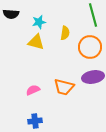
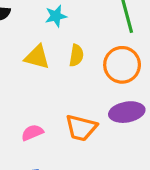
cyan star: (39, 22) -> (56, 16), moved
yellow semicircle: (65, 33) -> (76, 55), moved

